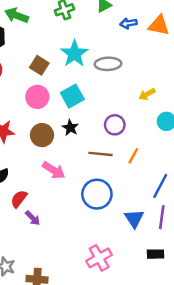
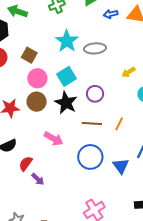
brown square: (39, 65) -> (29, 55), moved
purple circle: (115, 125) -> (95, 94), moved
black star: (70, 128) -> (66, 103), size x1.6
brown circle: (42, 135) -> (37, 102), moved
blue triangle: (134, 219) -> (121, 166), moved

